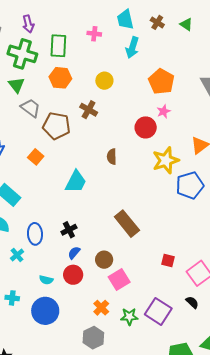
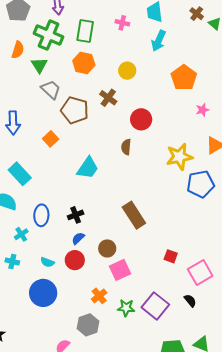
brown cross: (157, 22) -> (197, 14), moved
pink star: (164, 111) -> (202, 110), moved
red circle: (146, 127) -> (141, 119), moved
cyan cross: (12, 298) -> (12, 261), moved

